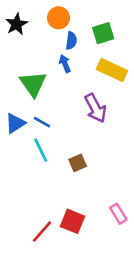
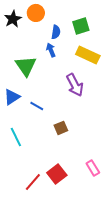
orange circle: (59, 18) -> (36, 13), moved
blue line: (42, 122) -> (37, 106), moved
cyan line: (41, 150) -> (16, 137), moved
red square: (73, 221) -> (57, 174), turned 30

